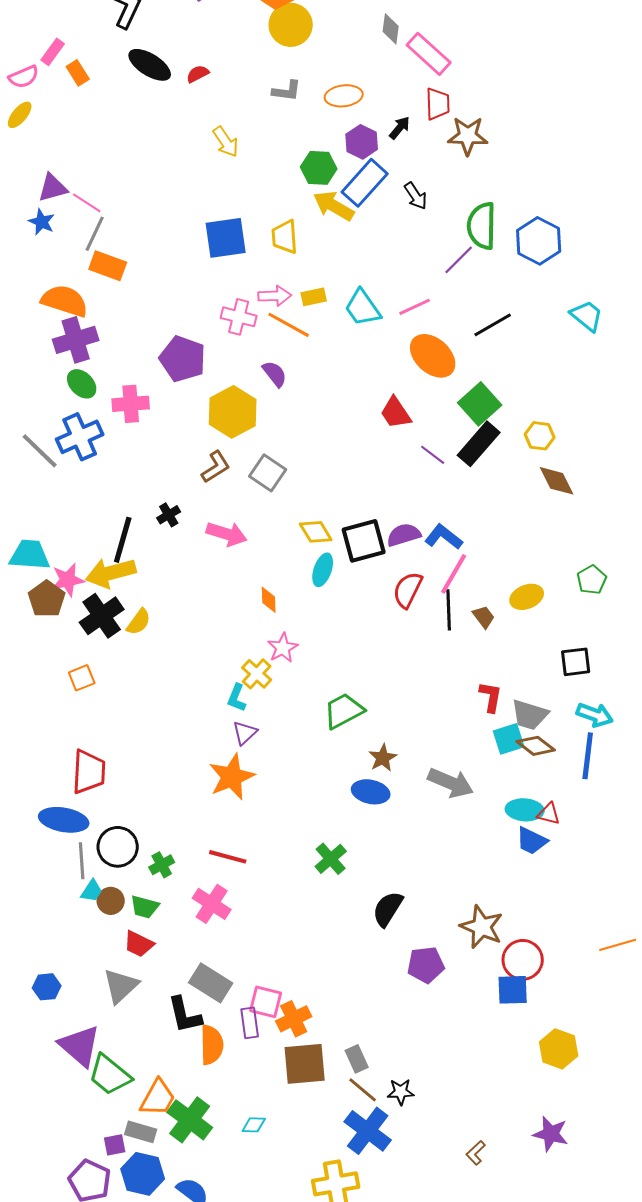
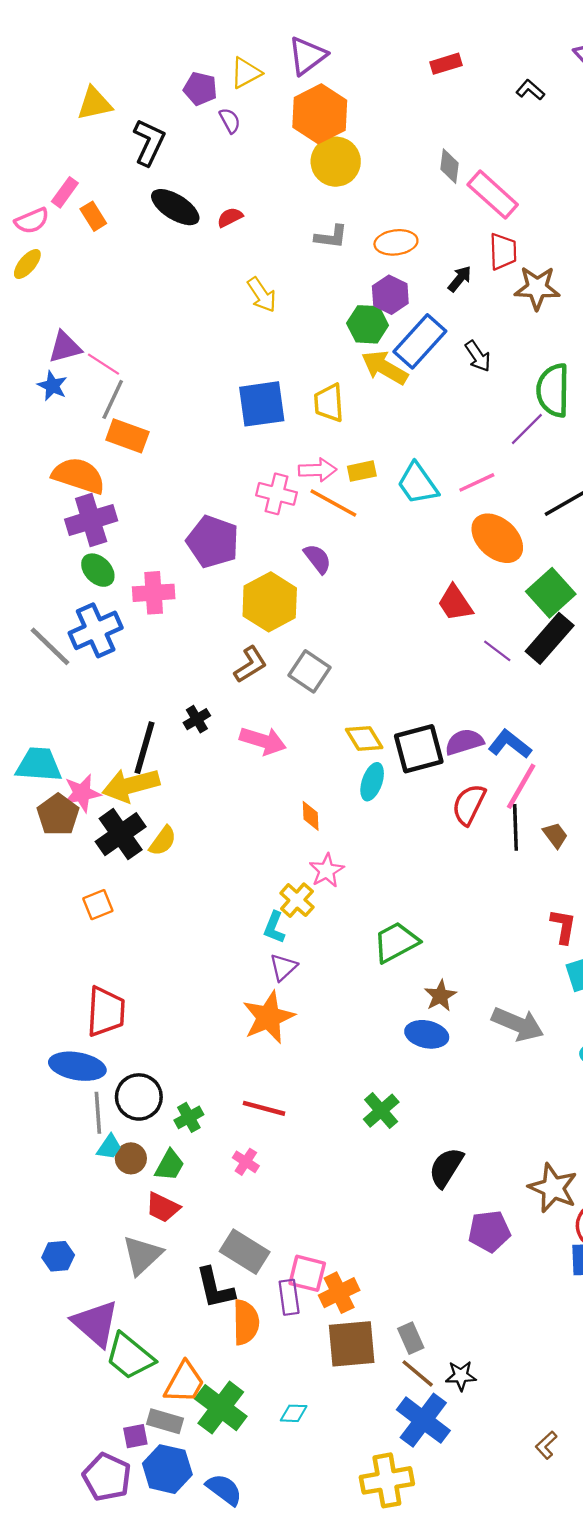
purple hexagon: (362, 142) -> (390, 295), moved
pink cross: (212, 904) -> (246, 1162), size x0.6
green trapezoid: (145, 907) -> (170, 1165), turned -76

